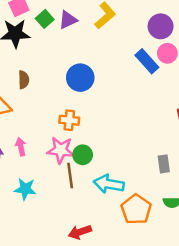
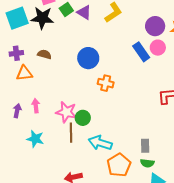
purple triangle: (68, 20) -> (84, 12), turned 49
brown semicircle: (24, 80) -> (44, 54), turned -80
orange cross: (69, 120) -> (106, 83), moved
gray rectangle: (164, 164) -> (145, 146), moved

